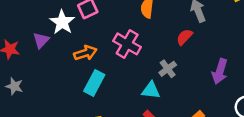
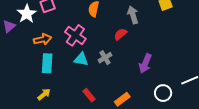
cyan rectangle: (94, 83) -> (47, 63), turned -30
cyan triangle: (151, 90) -> (81, 59), moved

